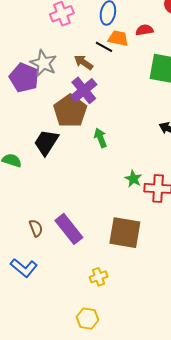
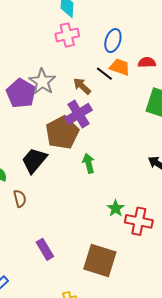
brown semicircle: (36, 228) -> (20, 199), moved
purple rectangle: (69, 229) -> (45, 249), size x0.7

